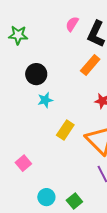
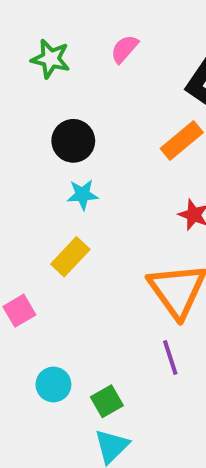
pink semicircle: (72, 24) -> (124, 49), moved
yellow rectangle: (65, 130) -> (70, 257), moved

